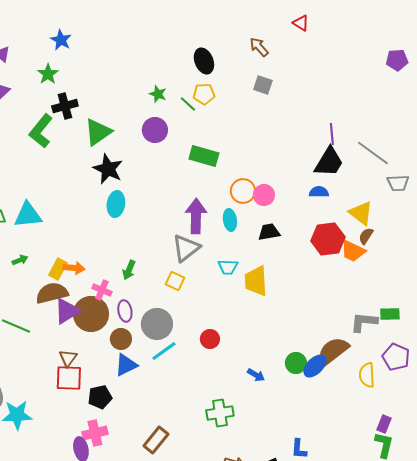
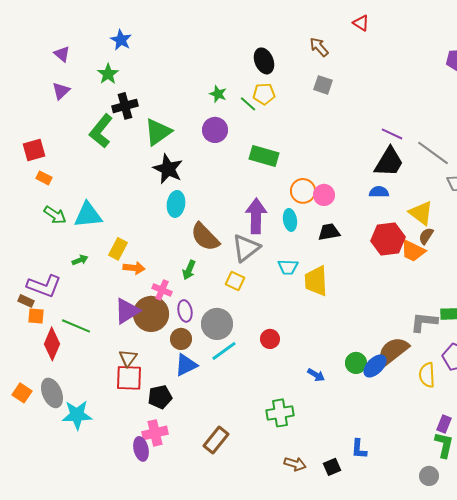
purple line: (332, 134) -> (392, 134), turned -60
yellow rectangle: (58, 269) -> (118, 249), moved
brown semicircle: (52, 293) -> (205, 237), moved, turned -120

